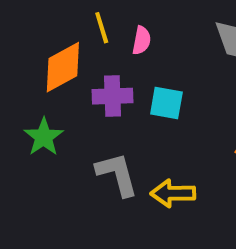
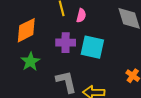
orange diamond: (63, 67) -> (26, 30), moved
cyan square: (166, 103) -> (92, 47), size x1.4

